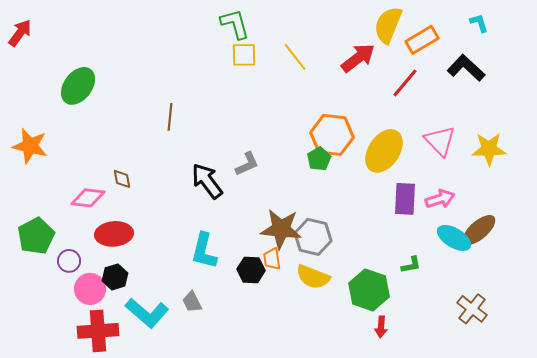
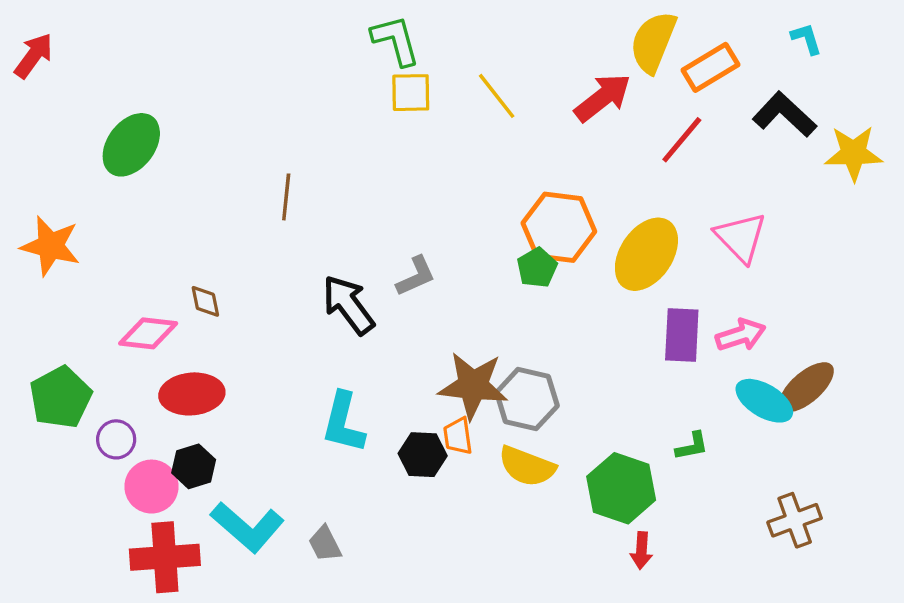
yellow star: (489, 149) -> (854, 153), moved
gray trapezoid: (192, 302) -> (325, 544), moved
brown cross: (472, 309) -> (795, 520), turned 32

